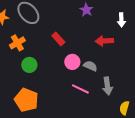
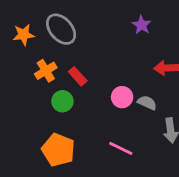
red rectangle: (58, 39) -> (78, 76), moved
pink line: (80, 89) -> (121, 148), moved

